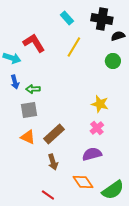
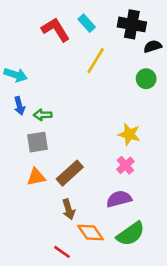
red L-shape: (34, 43) -> (56, 30), moved
orange triangle: (28, 137) -> (36, 177), turned -35
orange diamond: (83, 182) -> (91, 233), moved
green semicircle: (113, 190) -> (131, 234), moved

